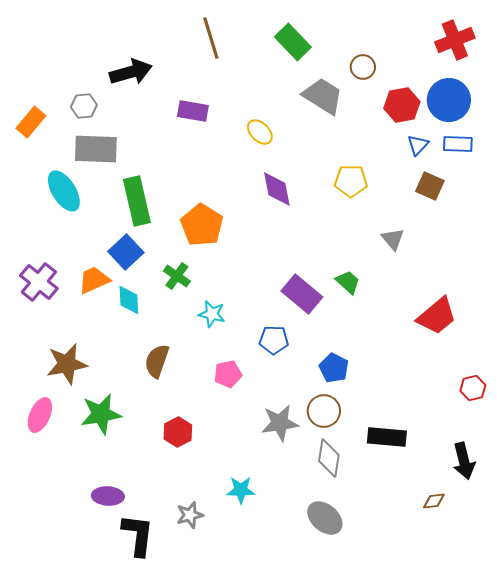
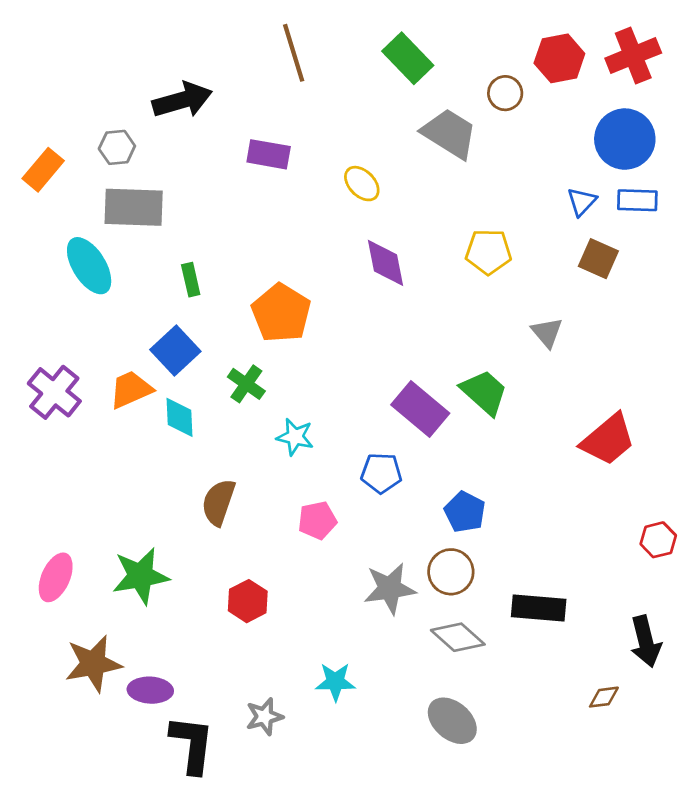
red hexagon: (402, 105) -> (559, 58), moved
green rectangle: (137, 201) -> (191, 280), size x0.5
green trapezoid: (348, 282) -> (484, 392), size x1.4
brown star: (67, 364) -> (93, 664), moved
gray diamond: (329, 458) -> (458, 637), turned -57

